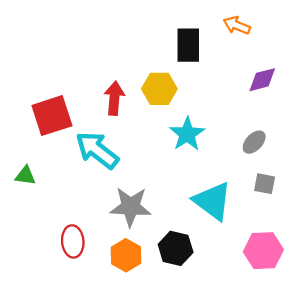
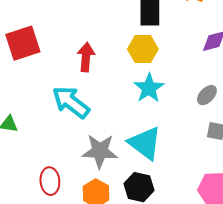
yellow hexagon: (159, 89) -> (143, 49), moved
red square: (52, 116) -> (23, 43), moved
cyan triangle: (213, 201) -> (145, 143), moved

